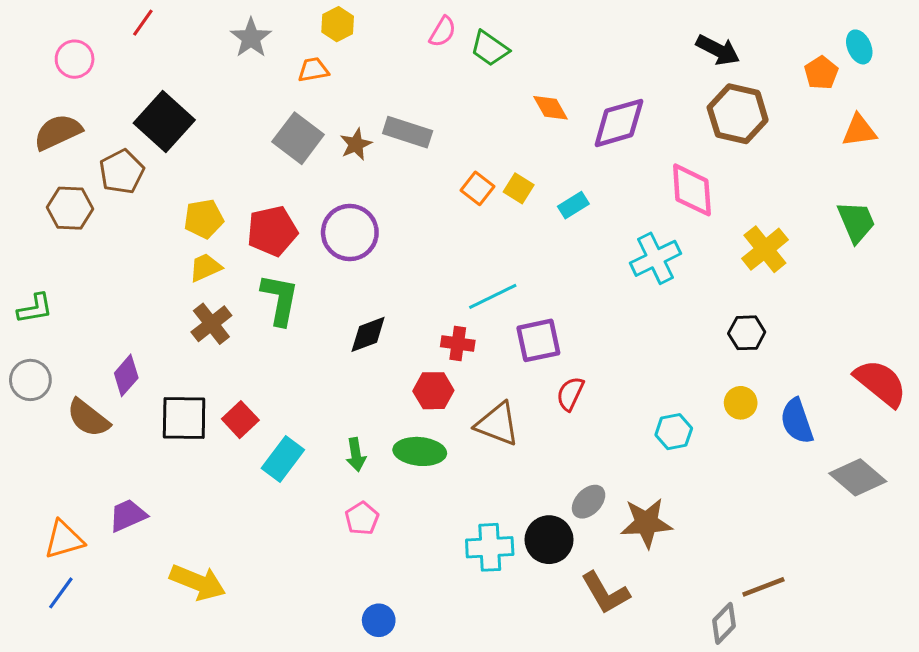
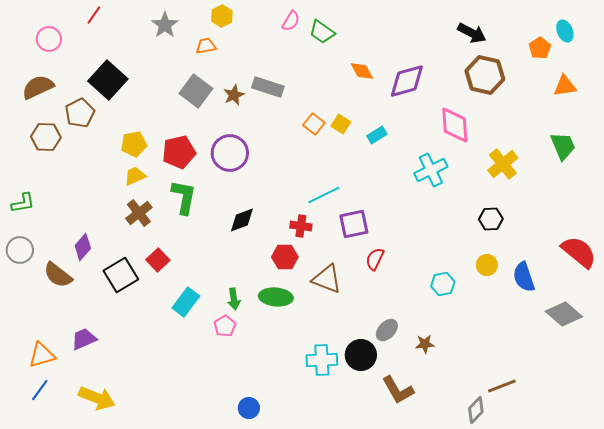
black square: (184, 418) -> (121, 275), turned -32
red square: (240, 420) -> (158, 260), moved
pink pentagon: (362, 518) -> (225, 326), moved
brown star: (646, 523) -> (425, 344), size x0.6
yellow arrow: (198, 582) -> (97, 398), moved

